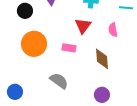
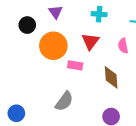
orange circle: (34, 44) -> (53, 46), moved
gray semicircle: (59, 81) -> (64, 101), turned 90

